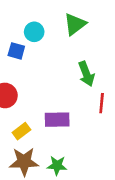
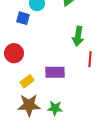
green arrow: (86, 74) -> (78, 36), turned 30

